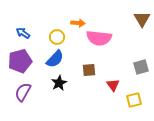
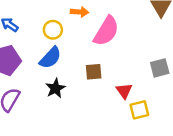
pink semicircle: (99, 38) -> (106, 31), turned -65
yellow square: (134, 100) -> (139, 110), moved

